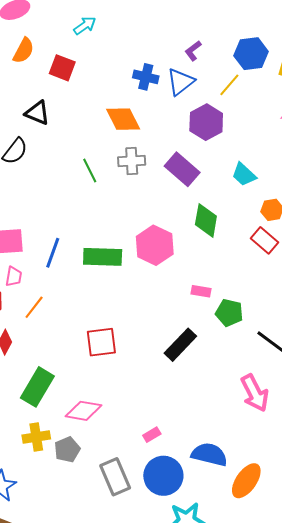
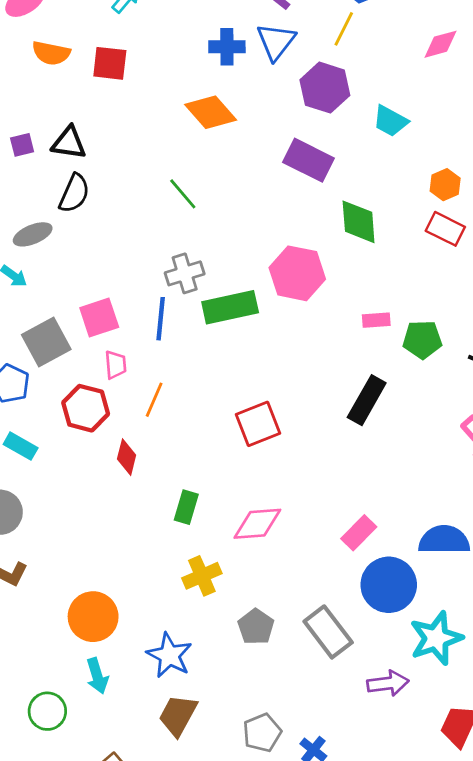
orange semicircle: (24, 51) -> (51, 53), turned 88
black triangle: (37, 113) -> (69, 143), moved
gray cross: (132, 161) -> (185, 273), moved
cyan trapezoid: (244, 174) -> (390, 121), moved
green rectangle: (37, 387) -> (186, 507), size x0.6
pink rectangle: (152, 435) -> (359, 533), size x1.4
gray pentagon: (67, 450) -> (256, 627), moved
gray rectangle: (115, 477) -> (328, 632), moved

